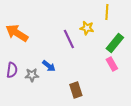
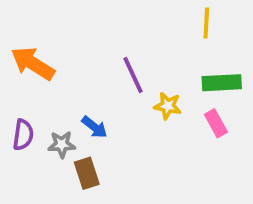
yellow star: (87, 28) -> (168, 106), moved
green rectangle: (115, 43) -> (222, 83), turned 48
brown rectangle: (76, 90) -> (87, 173), moved

